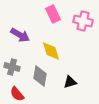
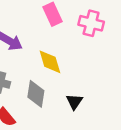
black triangle: (70, 82) -> (74, 102), turned -40

